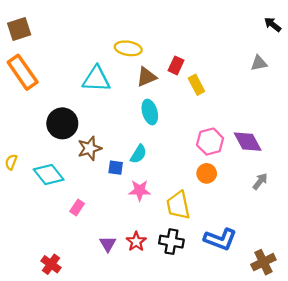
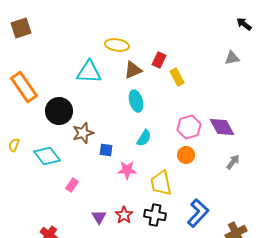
orange rectangle: (23, 72) -> (24, 87), moved
cyan semicircle: (138, 154) -> (144, 138), moved
blue L-shape: (220, 239) -> (198, 213), turned -68

